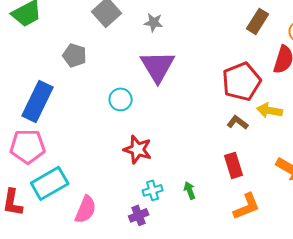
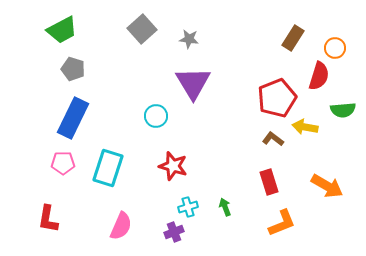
gray pentagon: (75, 55) -> (73, 69), moved
pink pentagon: (28, 146) -> (63, 163), size x0.7
cyan rectangle: (50, 183) -> (108, 168), moved, turned -42

